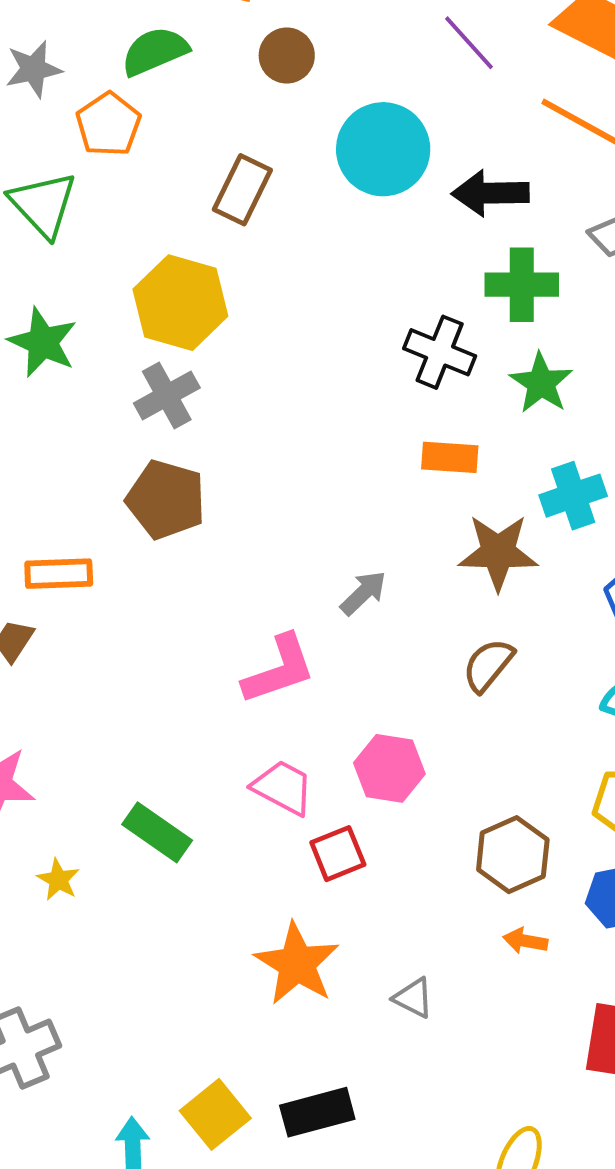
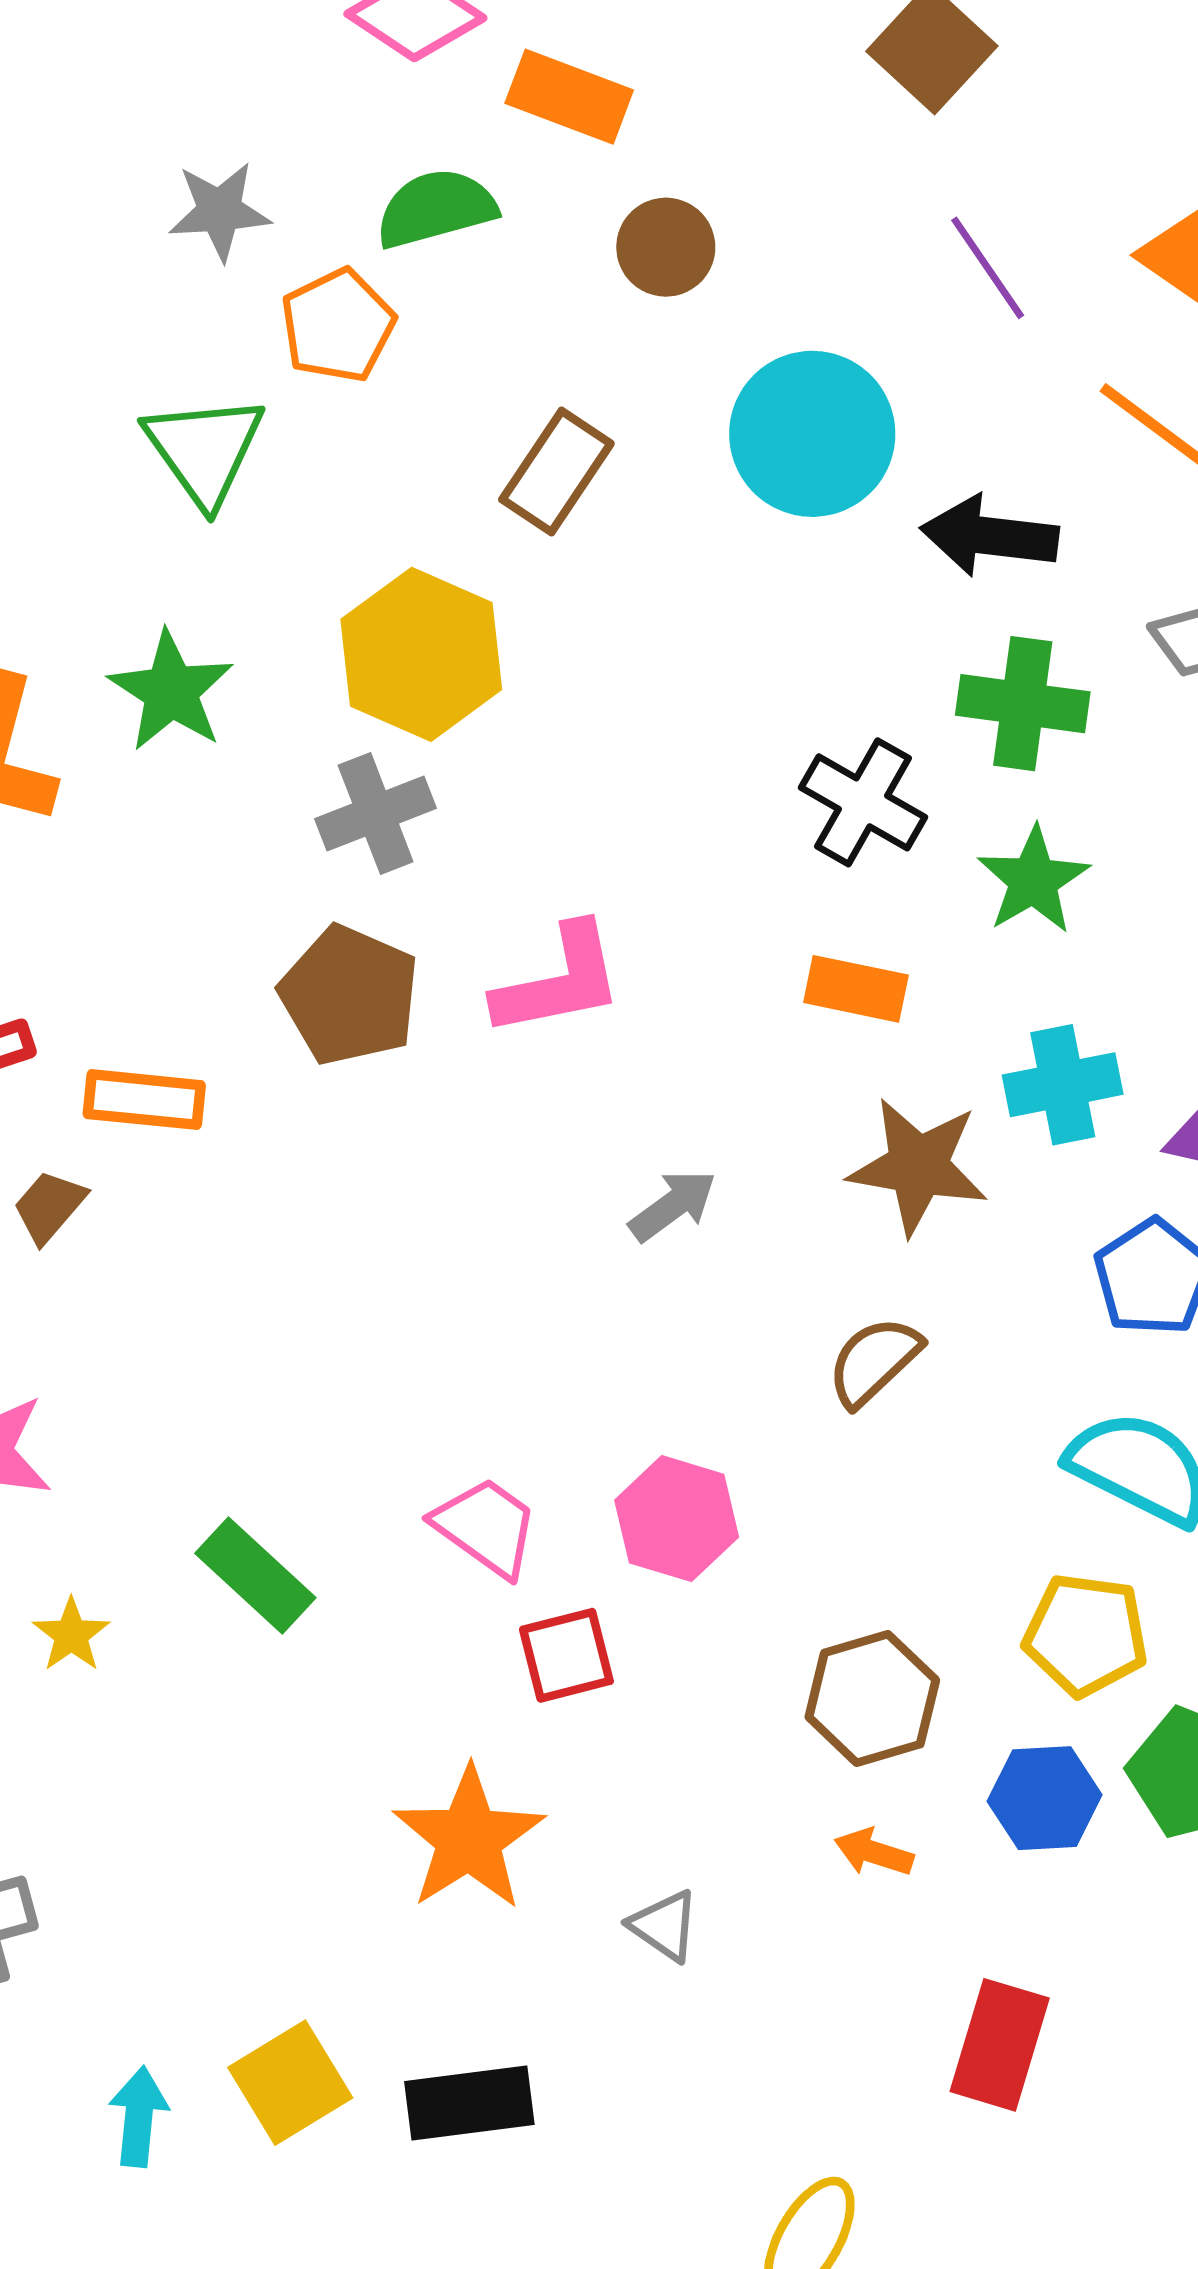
pink L-shape: (279, 669) -> (559, 981), moved

